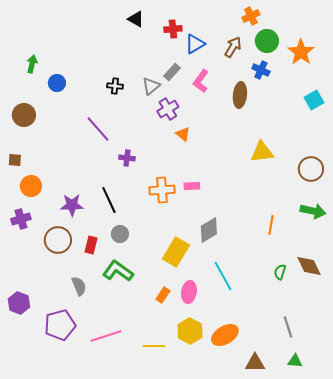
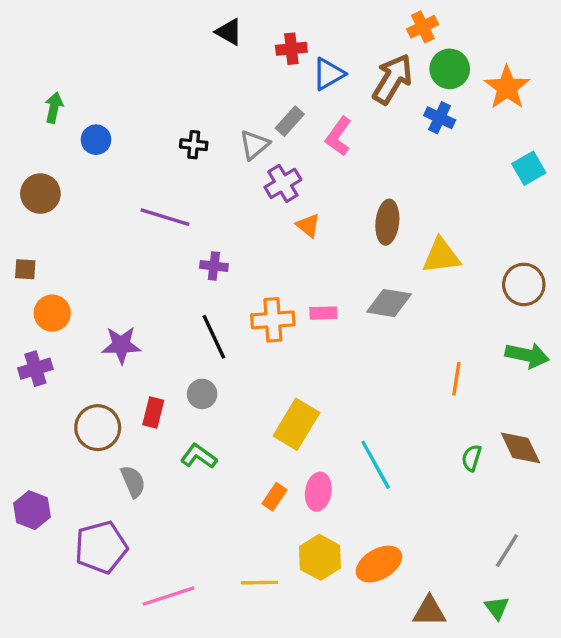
brown arrow: (233, 47) -> (392, 79), size x1.4
brown ellipse: (240, 95) -> (387, 222), moved
purple line: (98, 129) -> (165, 217), turned -32
black line: (109, 200) -> (214, 337), moved
gray diamond: (209, 230) -> (389, 303), moved, turned 40
brown circle: (58, 240) -> (98, 428), moved
green L-shape: (118, 271) -> (199, 456), size x0.7
gray line: (288, 327) -> (507, 551), moved, turned 50
pink line: (106, 336) -> (168, 596), moved
green triangle: (295, 361) -> (497, 608), turned 49

